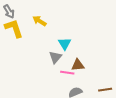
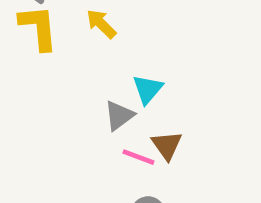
brown triangle: (78, 65) -> (167, 145), turned 48

